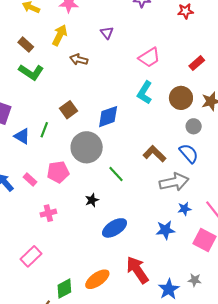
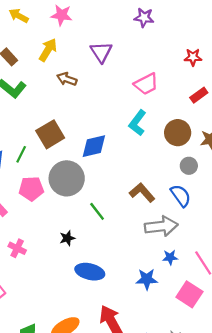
red star: (185, 11) -> (193, 57), moved
purple triangle: (107, 33) -> (101, 52), size x1.5
brown square: (68, 110) -> (50, 134), size x1.4
pink pentagon: (58, 172) -> (31, 189), moved
pink cross: (48, 213) -> (17, 248), turned 35
blue ellipse: (115, 228) -> (90, 272), turned 40

